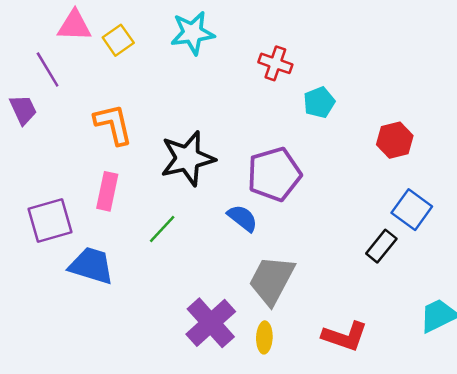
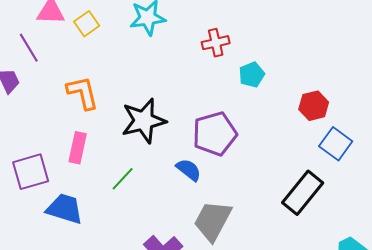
red cross: (275, 63) -> (216, 43), turned -32
blue square: (412, 210) -> (336, 144), moved
black rectangle: (381, 246) -> (303, 193), size x1.6

